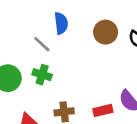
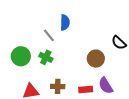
brown circle: (106, 32) -> (96, 59), moved

